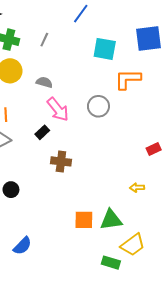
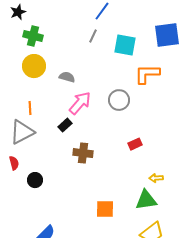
gray line: (44, 40) -> (93, 36), moved
pink arrow: (58, 109) -> (80, 103), turned -100
red rectangle: (154, 149) -> (135, 144), moved
green triangle: (111, 220) -> (146, 200), moved

